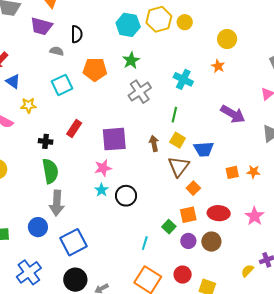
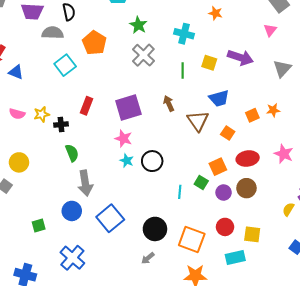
gray semicircle: (57, 51) -> (53, 33), size x1.5
green star: (131, 60) -> (138, 25), moved
orange pentagon: (95, 69) -> (94, 43), turned -30
yellow star: (28, 105) -> (42, 114), moved
yellow square: (178, 140) -> (209, 63), moved
pink star: (103, 168) -> (123, 139), turned -30
green semicircle: (50, 171) -> (72, 153), size x0.7
orange square: (193, 188) -> (228, 133), moved
cyan line: (145, 243) -> (180, 192), moved
black circle: (75, 280) -> (155, 229), moved

